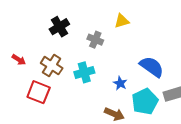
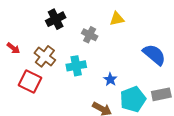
blue semicircle: (152, 67) -> (154, 55), moved

